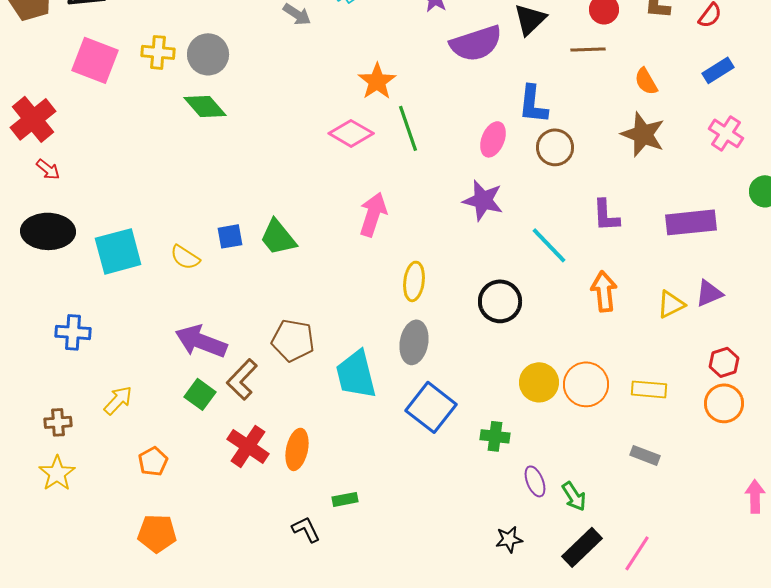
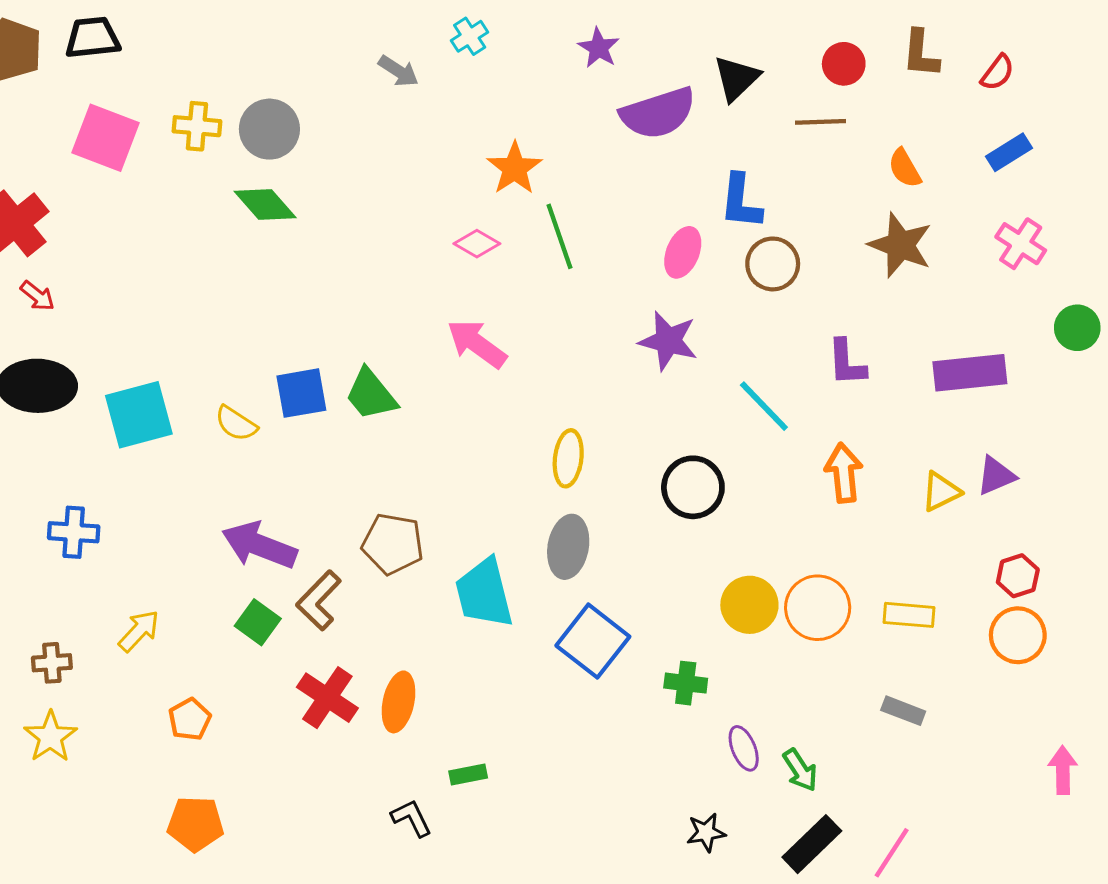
pink diamond: (351, 133) -> (477, 244), size x0.7
pink arrow: (373, 214) -> (477, 344), moved, turned -72
blue square: (230, 236) -> (301, 393), size x1.4

